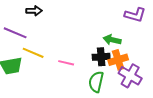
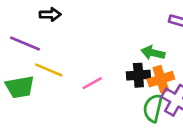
pink line: (66, 63) -> (92, 83), turned -42
green semicircle: (96, 82) -> (153, 108), moved

